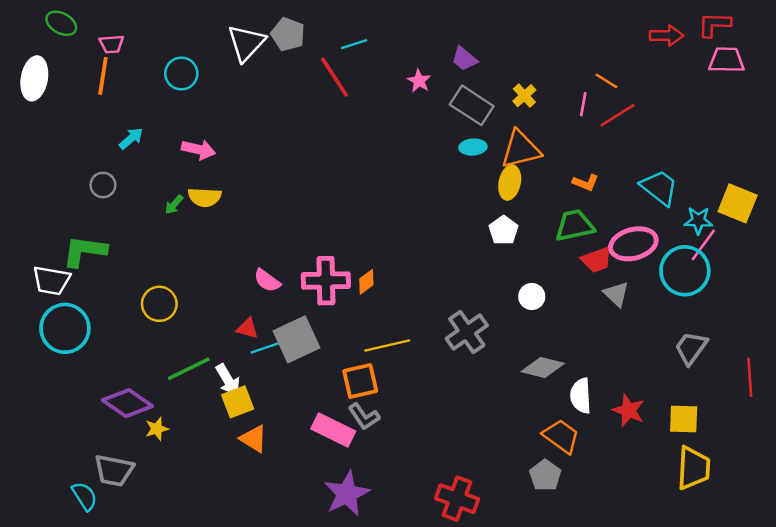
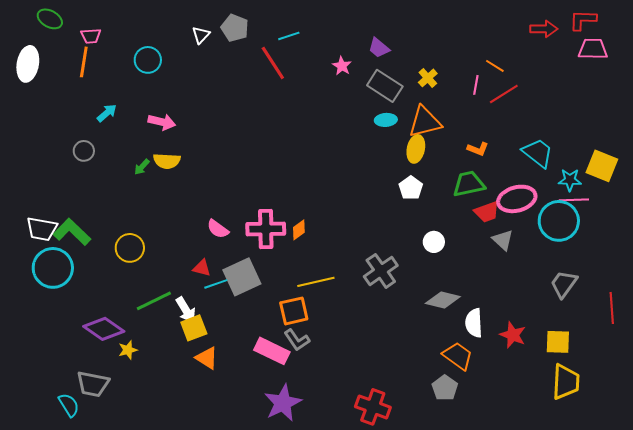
white triangle: (246, 43) -> (201, 35), size x0.6
pink line: (703, 245) -> (574, 200), turned 52
green L-shape: (85, 251) -> (72, 232), moved, turned 36

